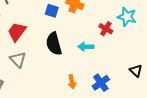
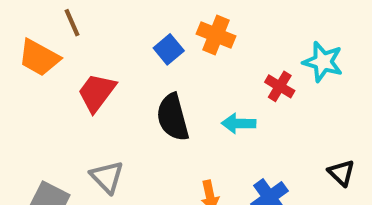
blue square: (52, 11) -> (169, 49), turned 32
gray triangle: (18, 60) -> (107, 177), moved

